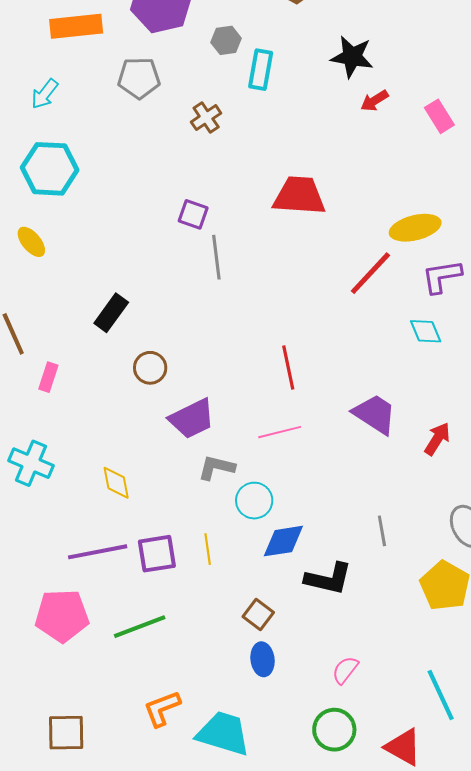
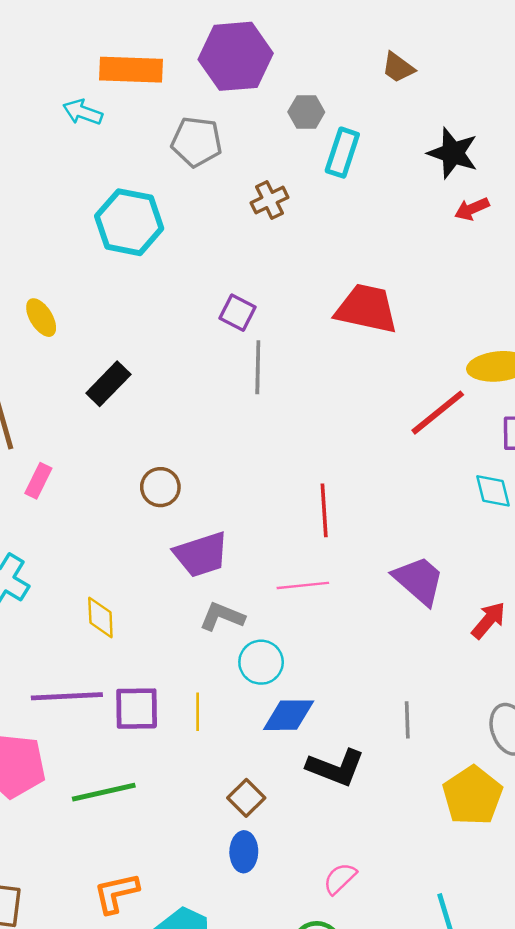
cyan arrow: (45, 94) -> (83, 112), moved, turned 64
cyan hexagon: (50, 169) -> (129, 222), moved
black rectangle: (111, 313) -> (108, 384), moved

